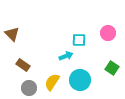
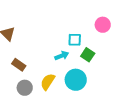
pink circle: (108, 33) -> (103, 25), moved
green square: (112, 68) -> (88, 55), moved

